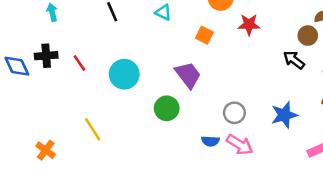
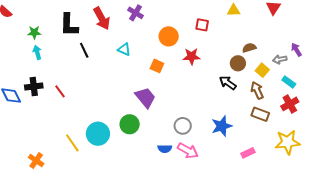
cyan circle: (124, 74) -> (98, 134), moved

